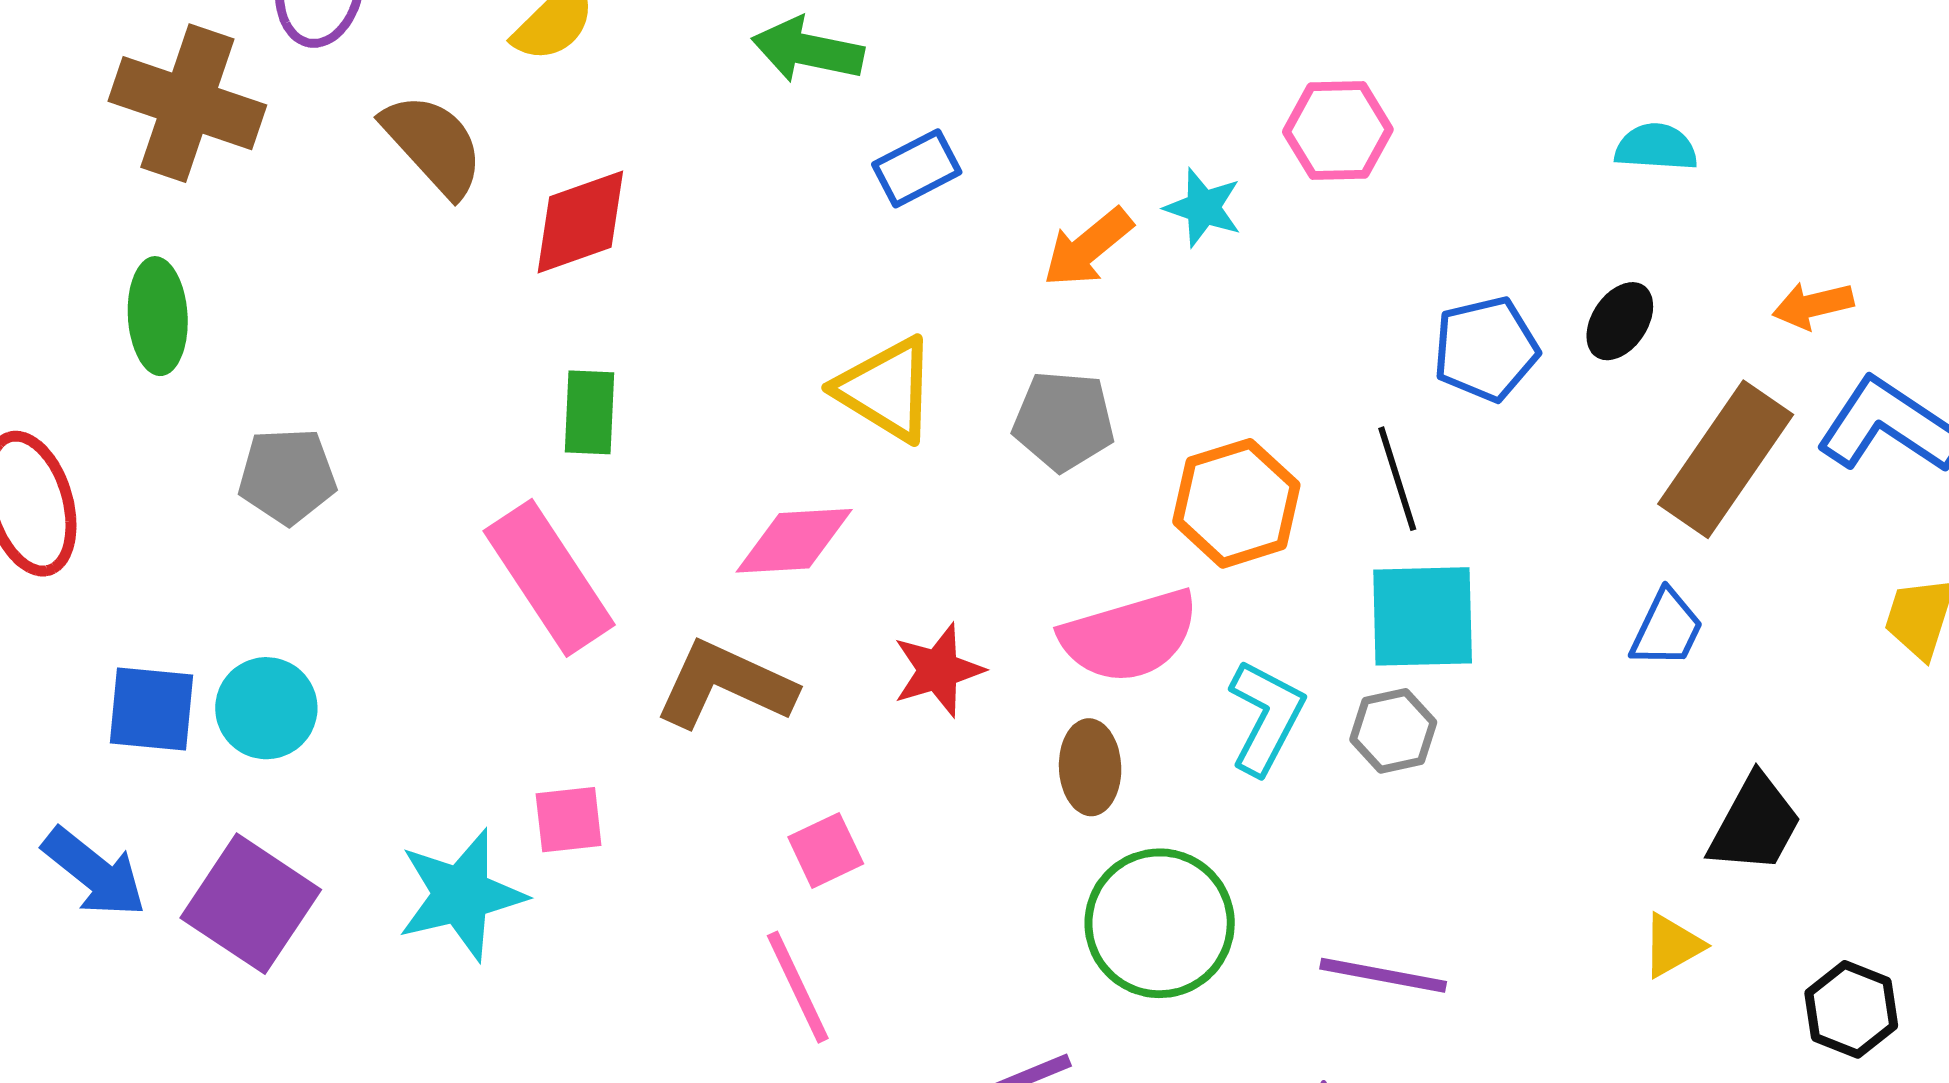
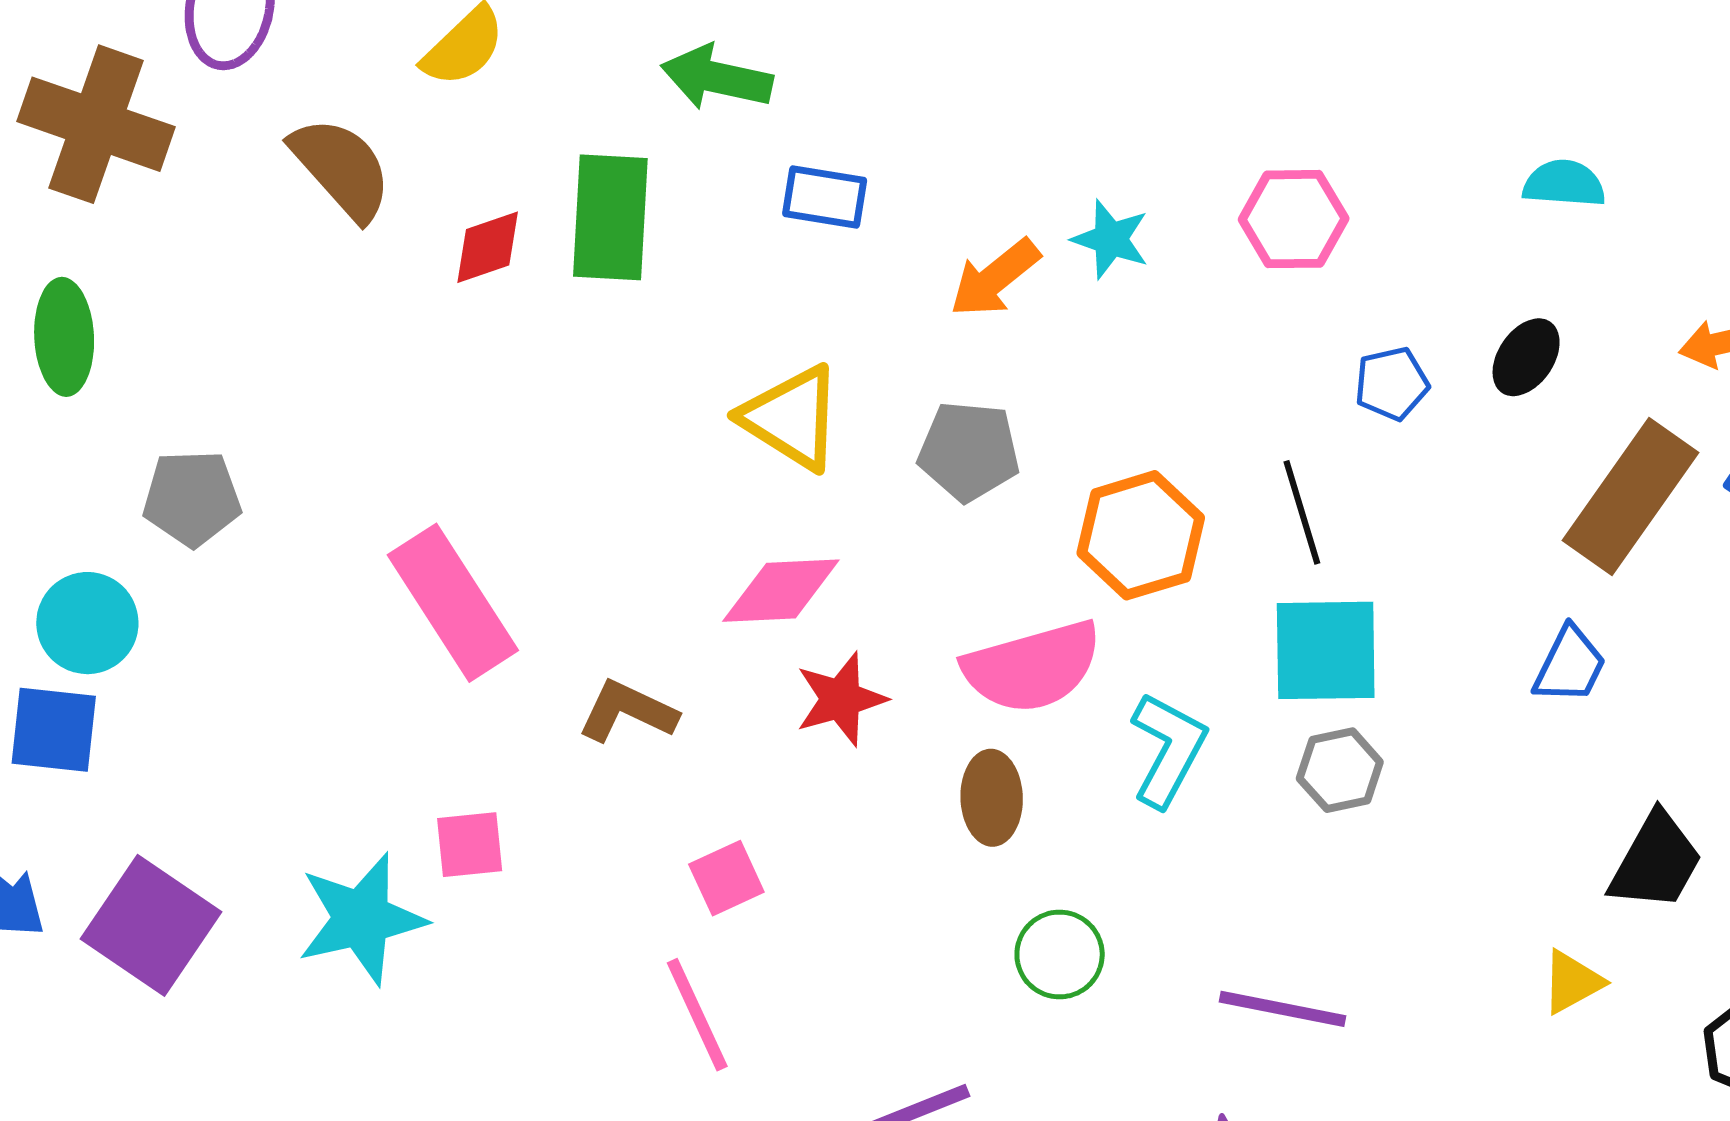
pink hexagon: (1338, 131) -> (1294, 219), moved
blue rectangle: (917, 168) -> (825, 197), turned 36
red diamond: (580, 222) -> (488, 247), size x0.7
blue pentagon: (1486, 349) -> (1392, 384), size x0.7
green rectangle: (590, 412) -> (610, 217), moved, size x1.5
pink diamond: (794, 541) -> (781, 591), moved
brown L-shape: (725, 685) -> (628, 711), size x0.7
cyan circle: (266, 708) -> (87, 623), moved
gray hexagon: (1393, 731) -> (1340, 770), moved
green circle: (1160, 923) -> (1060, 954), size x0.6

